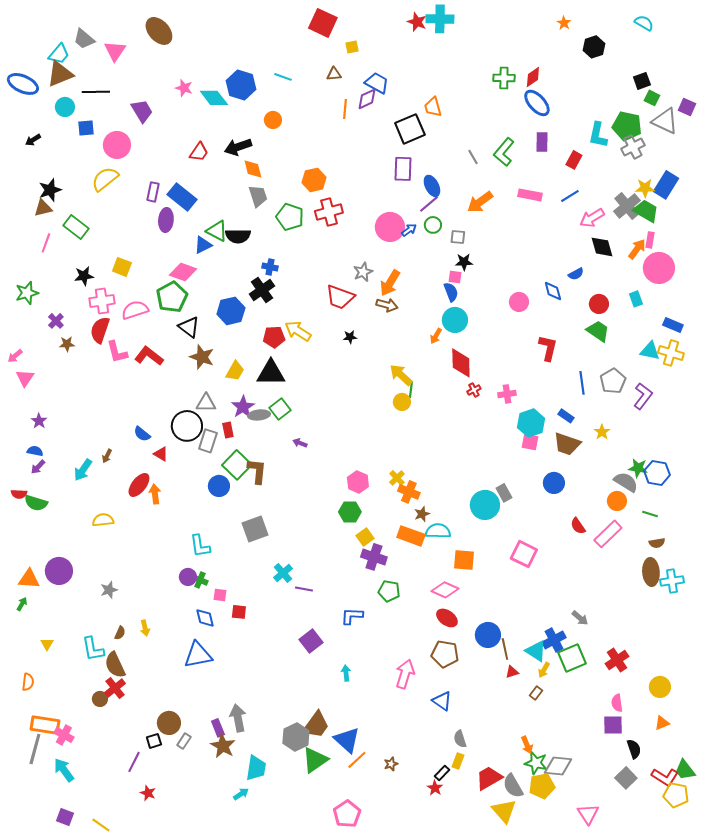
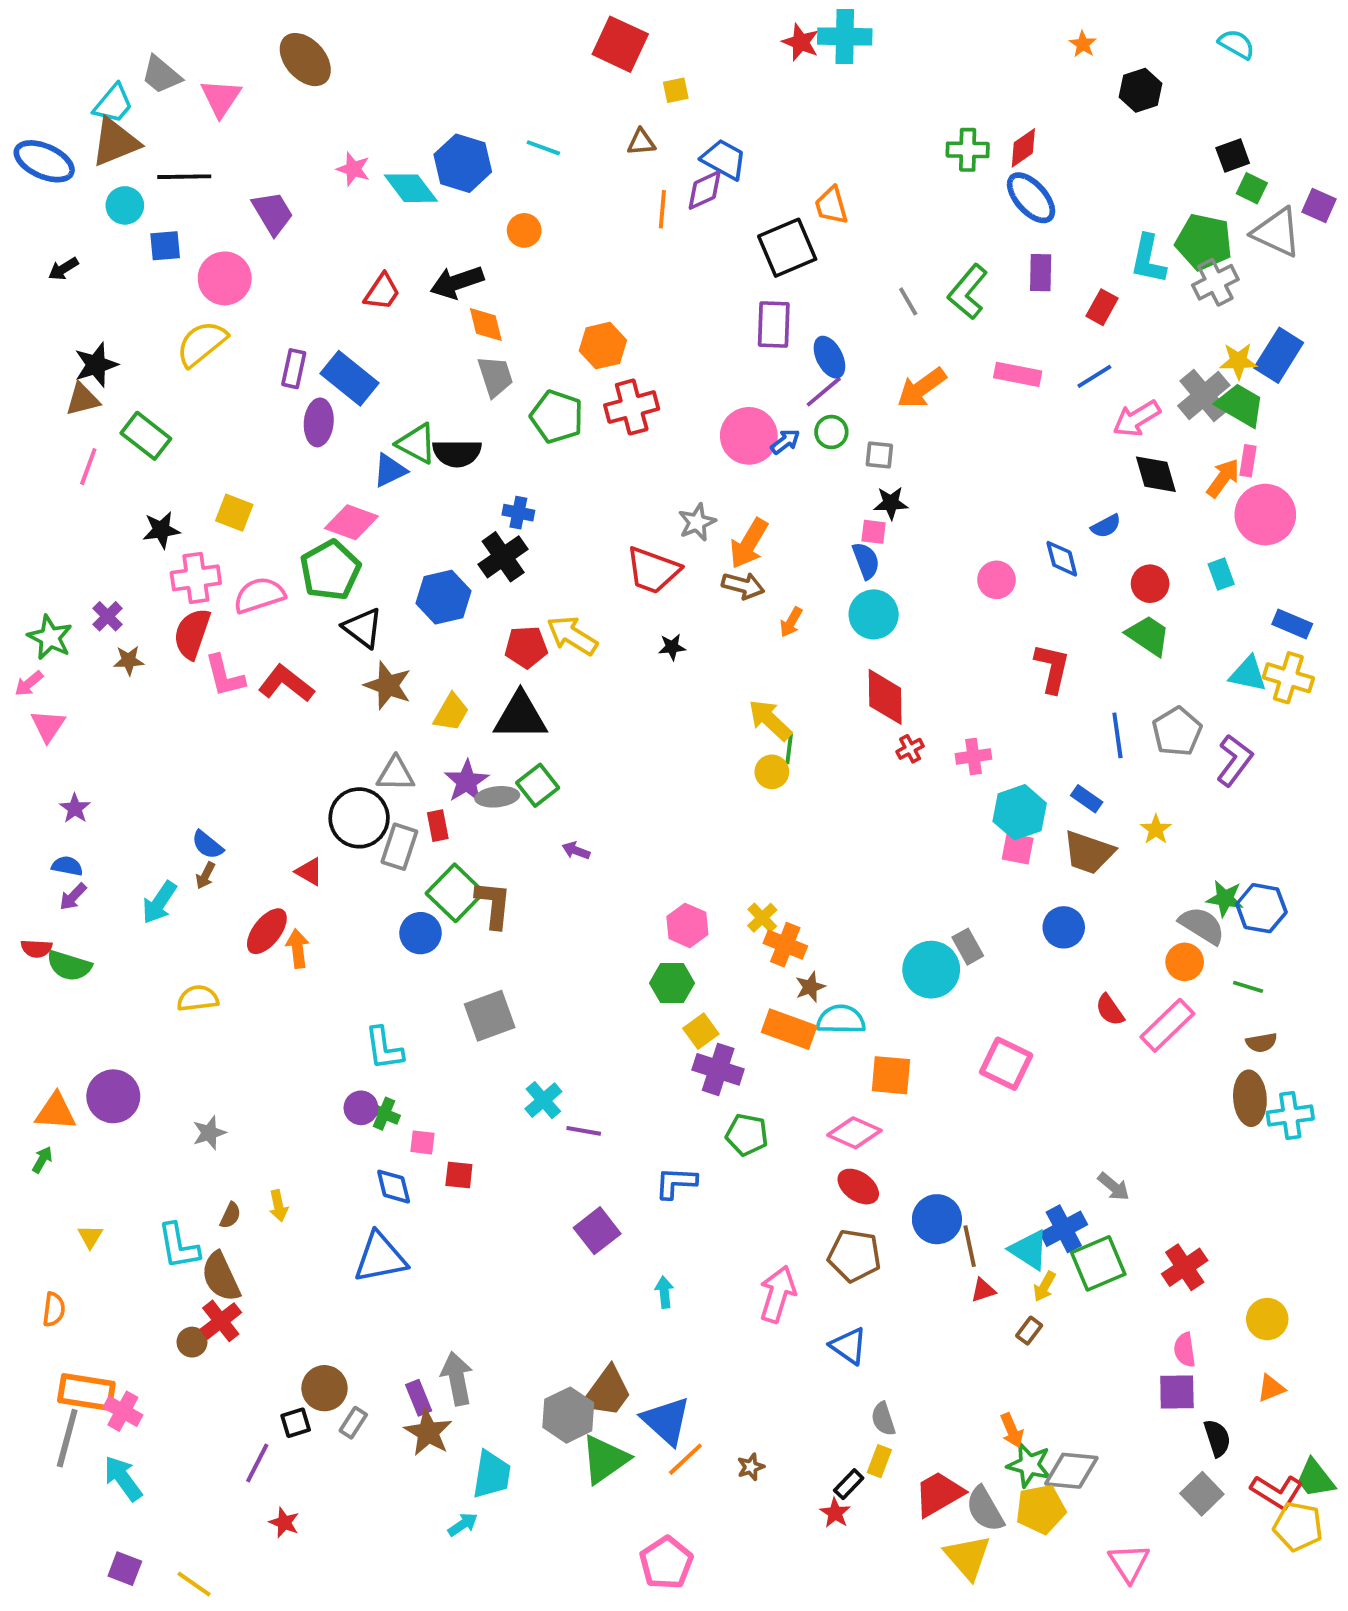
green star: (27, 293) -> (50, 637), moved, turned -30
orange arrow: (436, 336) -> (791, 622), moved
blue semicircle: (142, 434) -> (207, 845), moved

